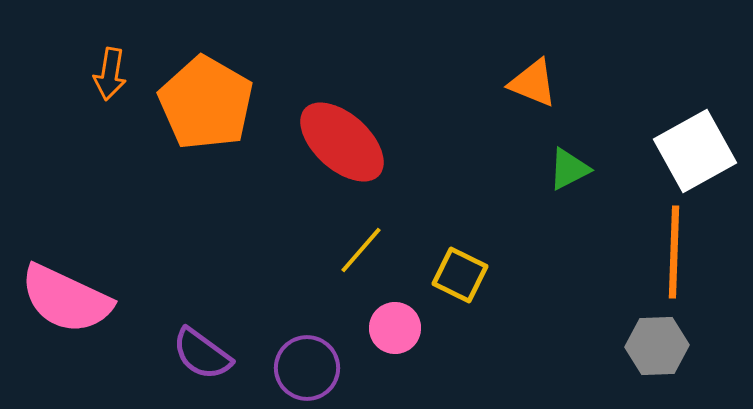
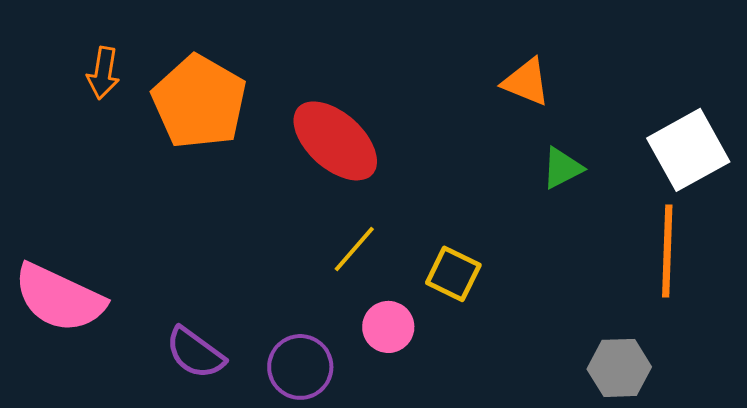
gray hexagon: (657, 346) -> (619, 368), moved

